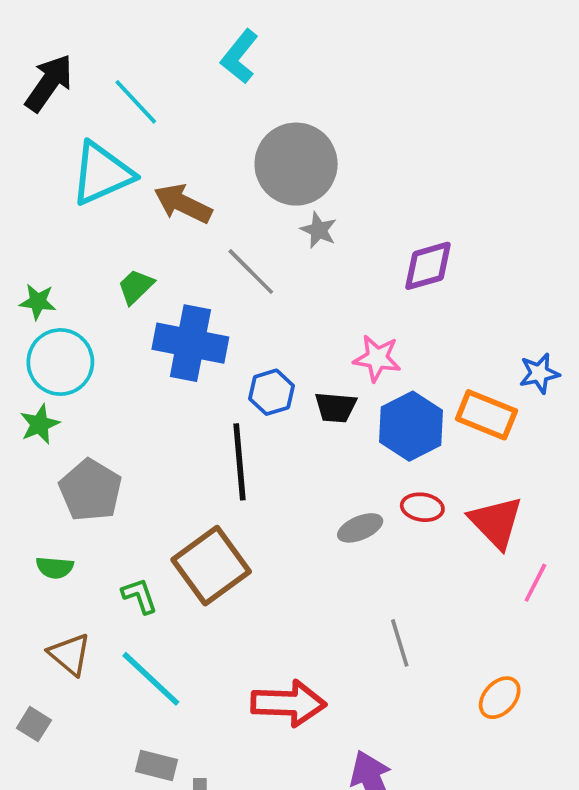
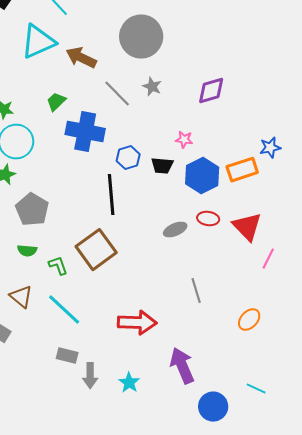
gray star: (319, 230) -> (152, 87), moved
pink star: (377, 358) -> (184, 140), size x0.7
orange rectangle: (486, 415) -> (242, 170), turned -40
green semicircle: (55, 568) -> (27, 251), moved

